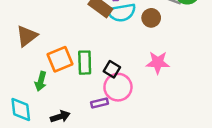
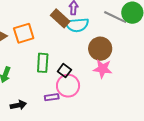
brown circle: (151, 18) -> (100, 49), moved, size x1.5
orange square: (60, 59) -> (24, 33), moved

